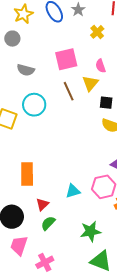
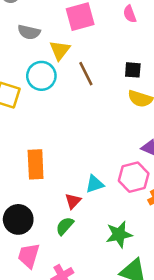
pink semicircle: (101, 66) -> (130, 14), moved
yellow triangle: (90, 83) -> (60, 50), moved
brown line: (69, 91) -> (86, 74), moved
red triangle: (42, 204) -> (73, 201), moved

